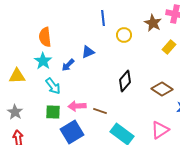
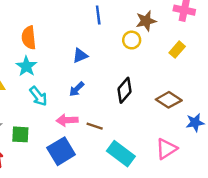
brown star: (153, 23) -> (146, 21), moved, turned 30
yellow circle: (124, 35) -> (132, 40), moved
blue arrow: (68, 65) -> (77, 89), moved
green square: (53, 112) -> (20, 134), moved

